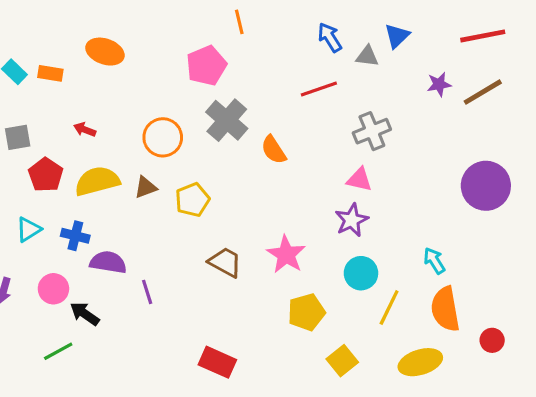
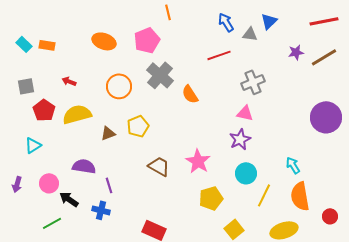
orange ellipse: (105, 52) -> (104, 41), moved
brown triangle: (146, 187) -> (108, 133), moved
blue cross: (75, 236) -> (101, 210), moved

